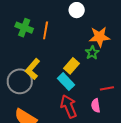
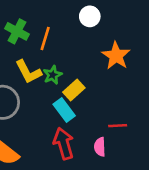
orange star: (100, 37) -> (116, 56), turned 30
green star: (92, 53) -> (53, 75), moved
yellow L-shape: (33, 69) -> (28, 72), moved, turned -75

